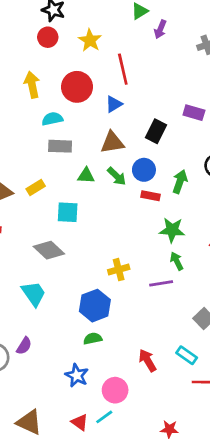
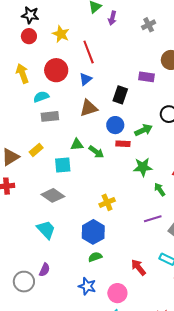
green triangle: (86, 176) -> (77, 144), moved
green arrow: (117, 176) -> (96, 152), moved
green arrow: (180, 182) -> (143, 130), turned 54
green arrow: (177, 261) -> (160, 189), moved
purple line: (161, 283) -> (153, 219), moved

